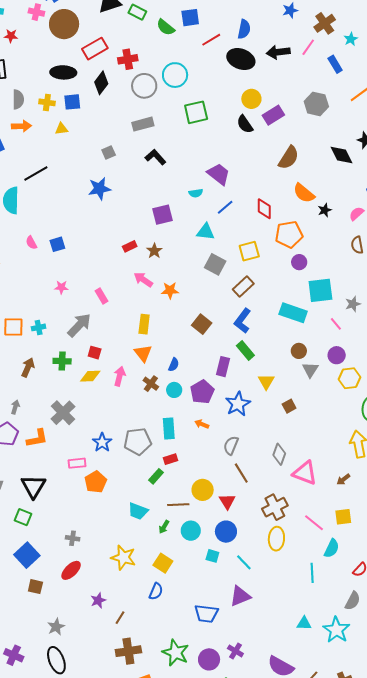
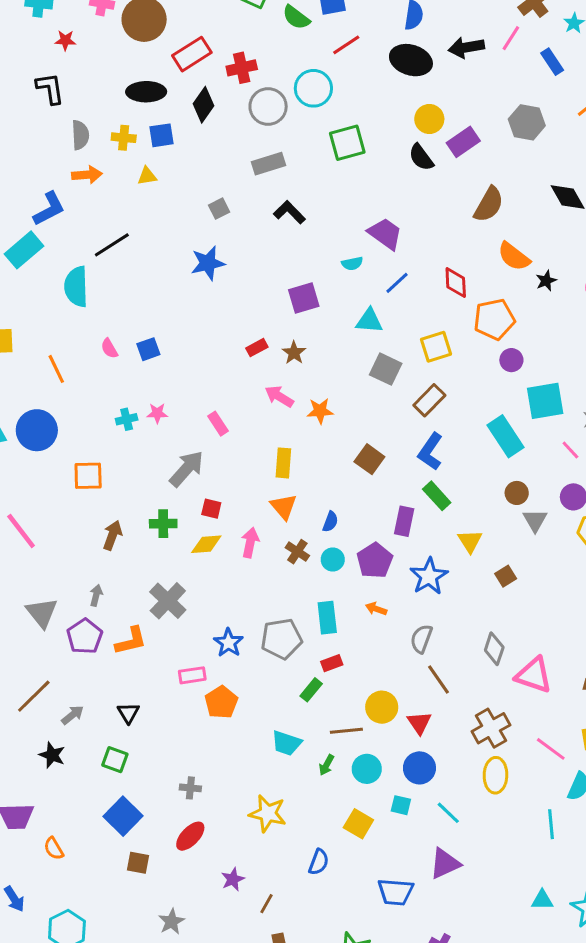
red line: (211, 40) -> (346, 45), moved
cyan rectangle: (293, 313) -> (506, 436), turned 40
cyan cross: (39, 327) -> (127, 419), moved
black triangle: (33, 486) -> (128, 713), size x0.6
yellow square: (163, 563) -> (358, 824), moved

